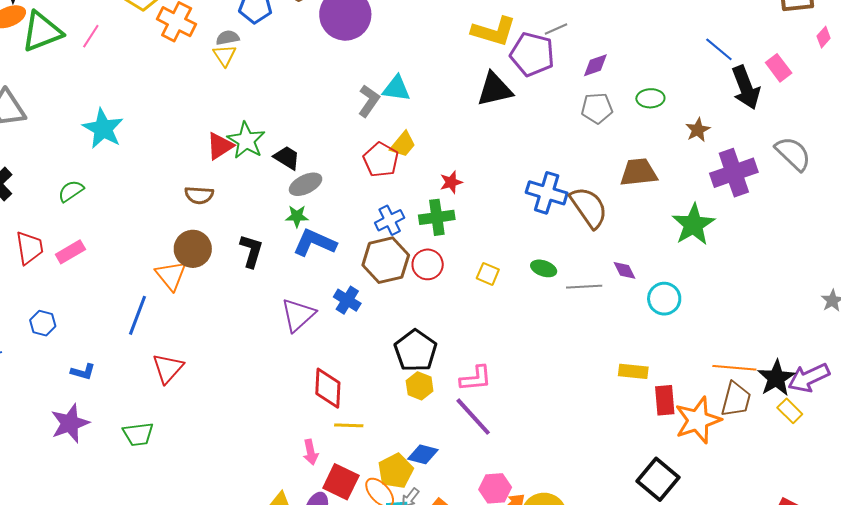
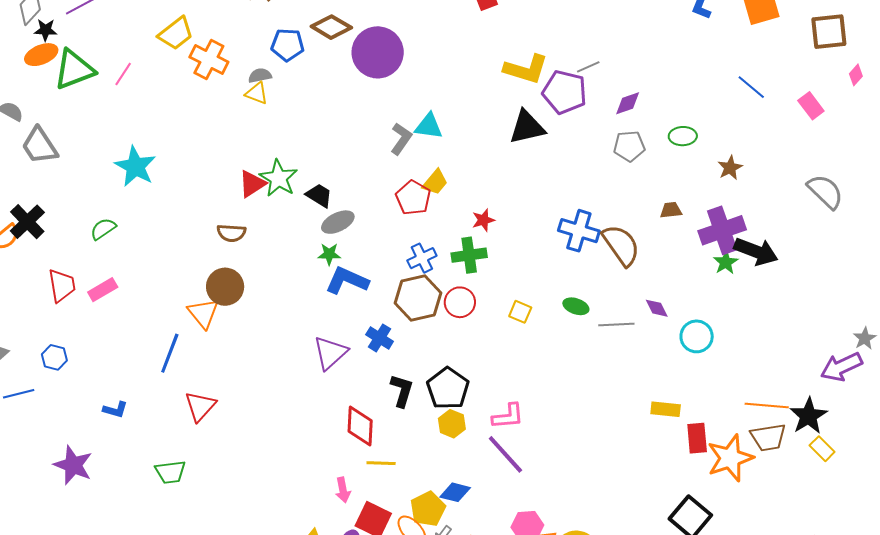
yellow triangle: (224, 55) -> (257, 93), turned -35
black arrow: (746, 87) -> (756, 251), moved, turned -48
brown trapezoid: (639, 172) -> (671, 210), size x0.6
purple cross: (734, 173) -> (722, 230), moved
green star: (693, 225) -> (726, 262), size x0.6
black L-shape: (251, 251) -> (402, 391), moved
blue hexagon: (43, 323) -> (54, 357), moved
purple arrow: (809, 378) -> (841, 367), moved
brown trapezoid: (736, 399) -> (768, 437), turned 66
purple star: (70, 423) -> (73, 465), moved, turned -30

